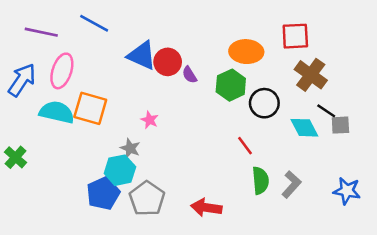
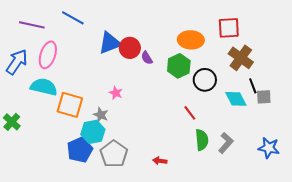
blue triangle: (142, 55) -> (110, 43), turned -45
orange square: (90, 108) -> (70, 105), moved
black line: (326, 111) -> (253, 86), turned 35
red arrow: (206, 208) -> (160, 161), size x0.6

